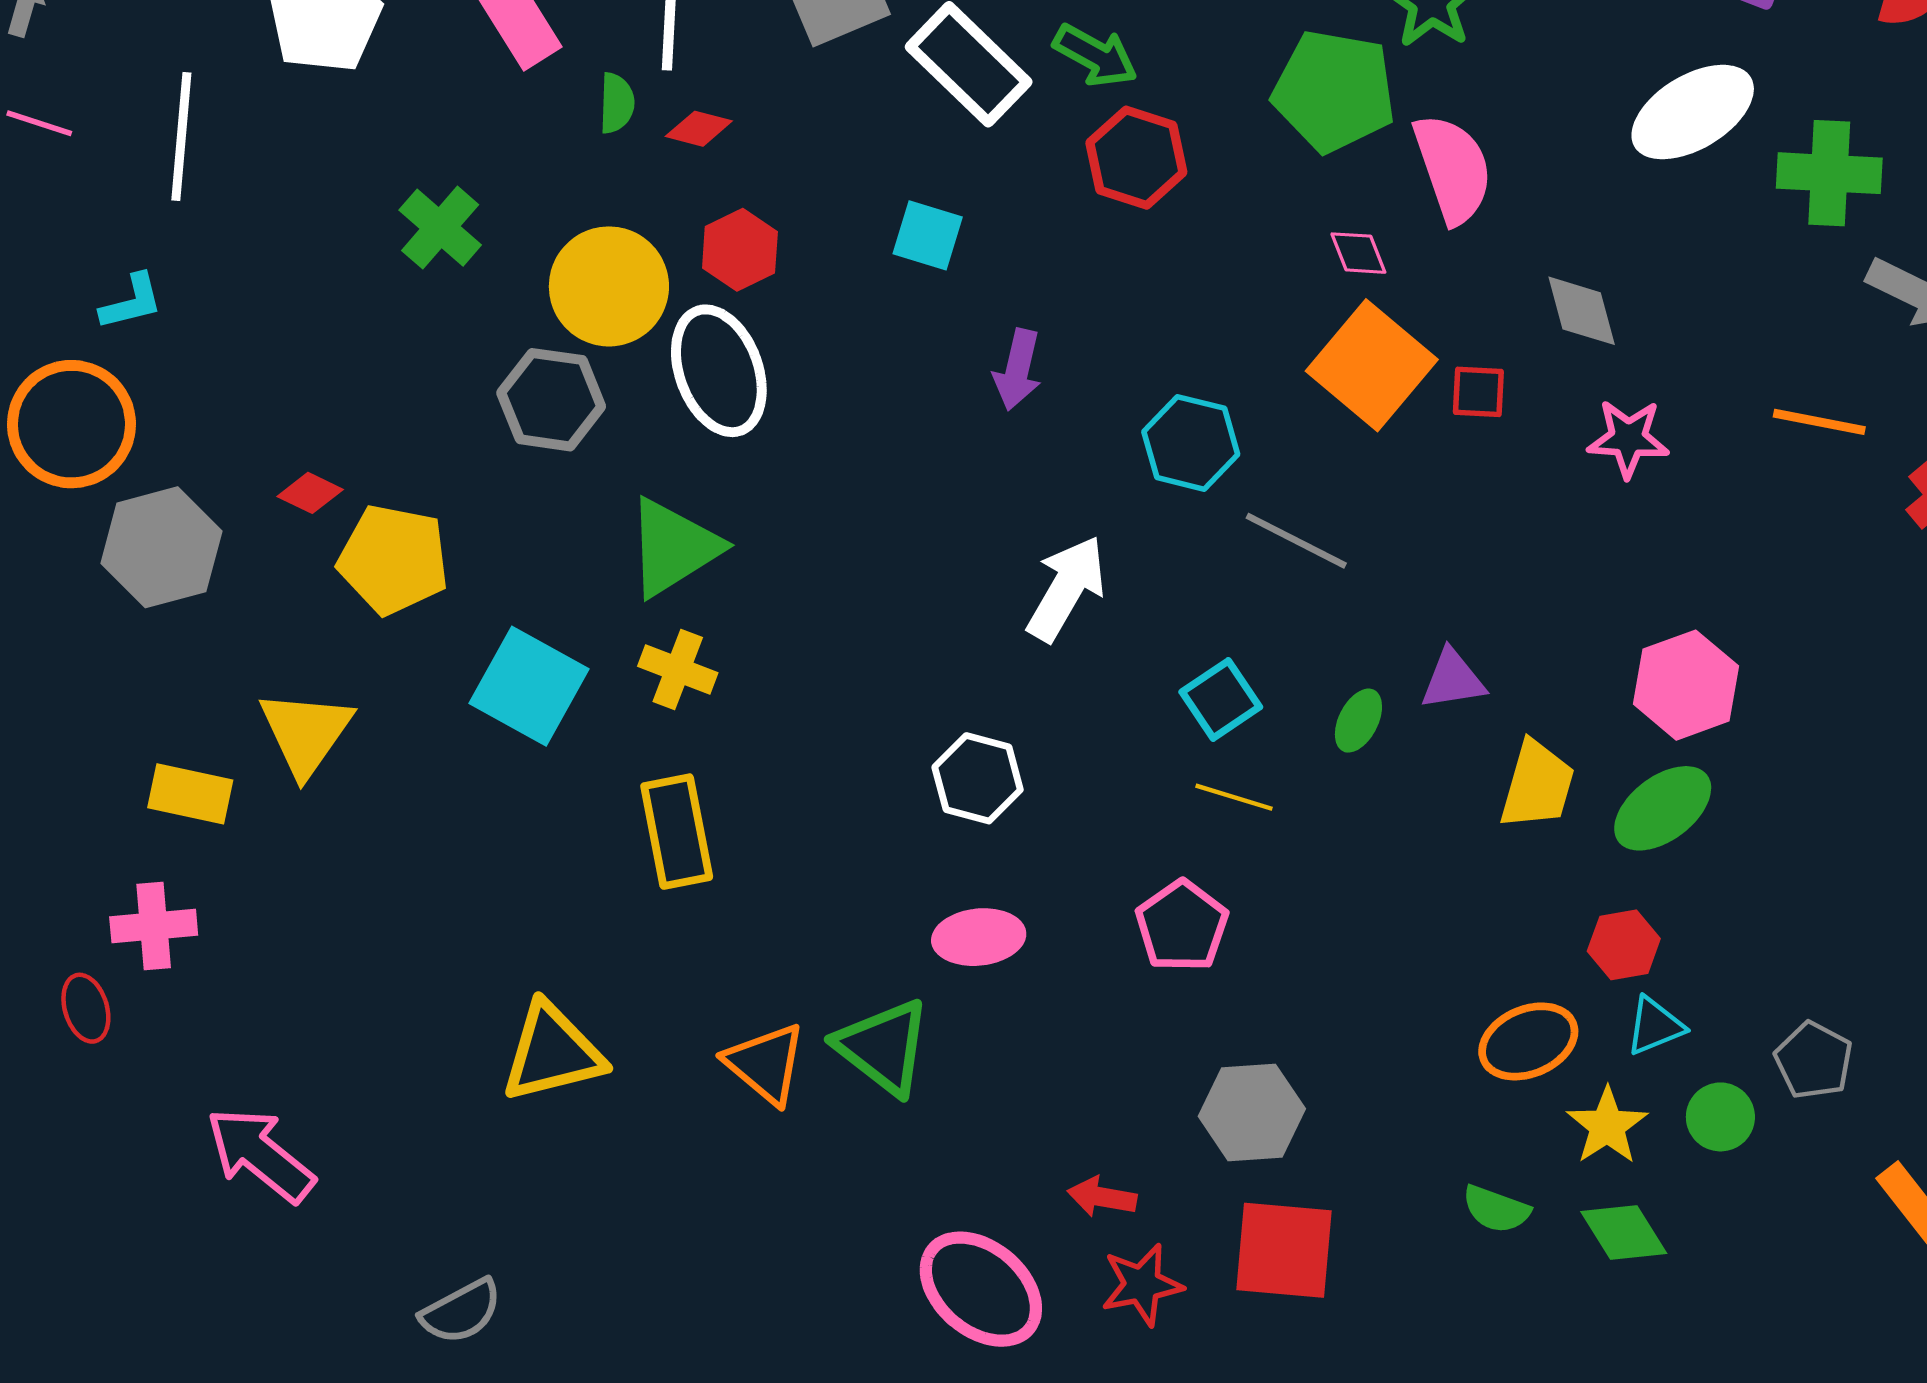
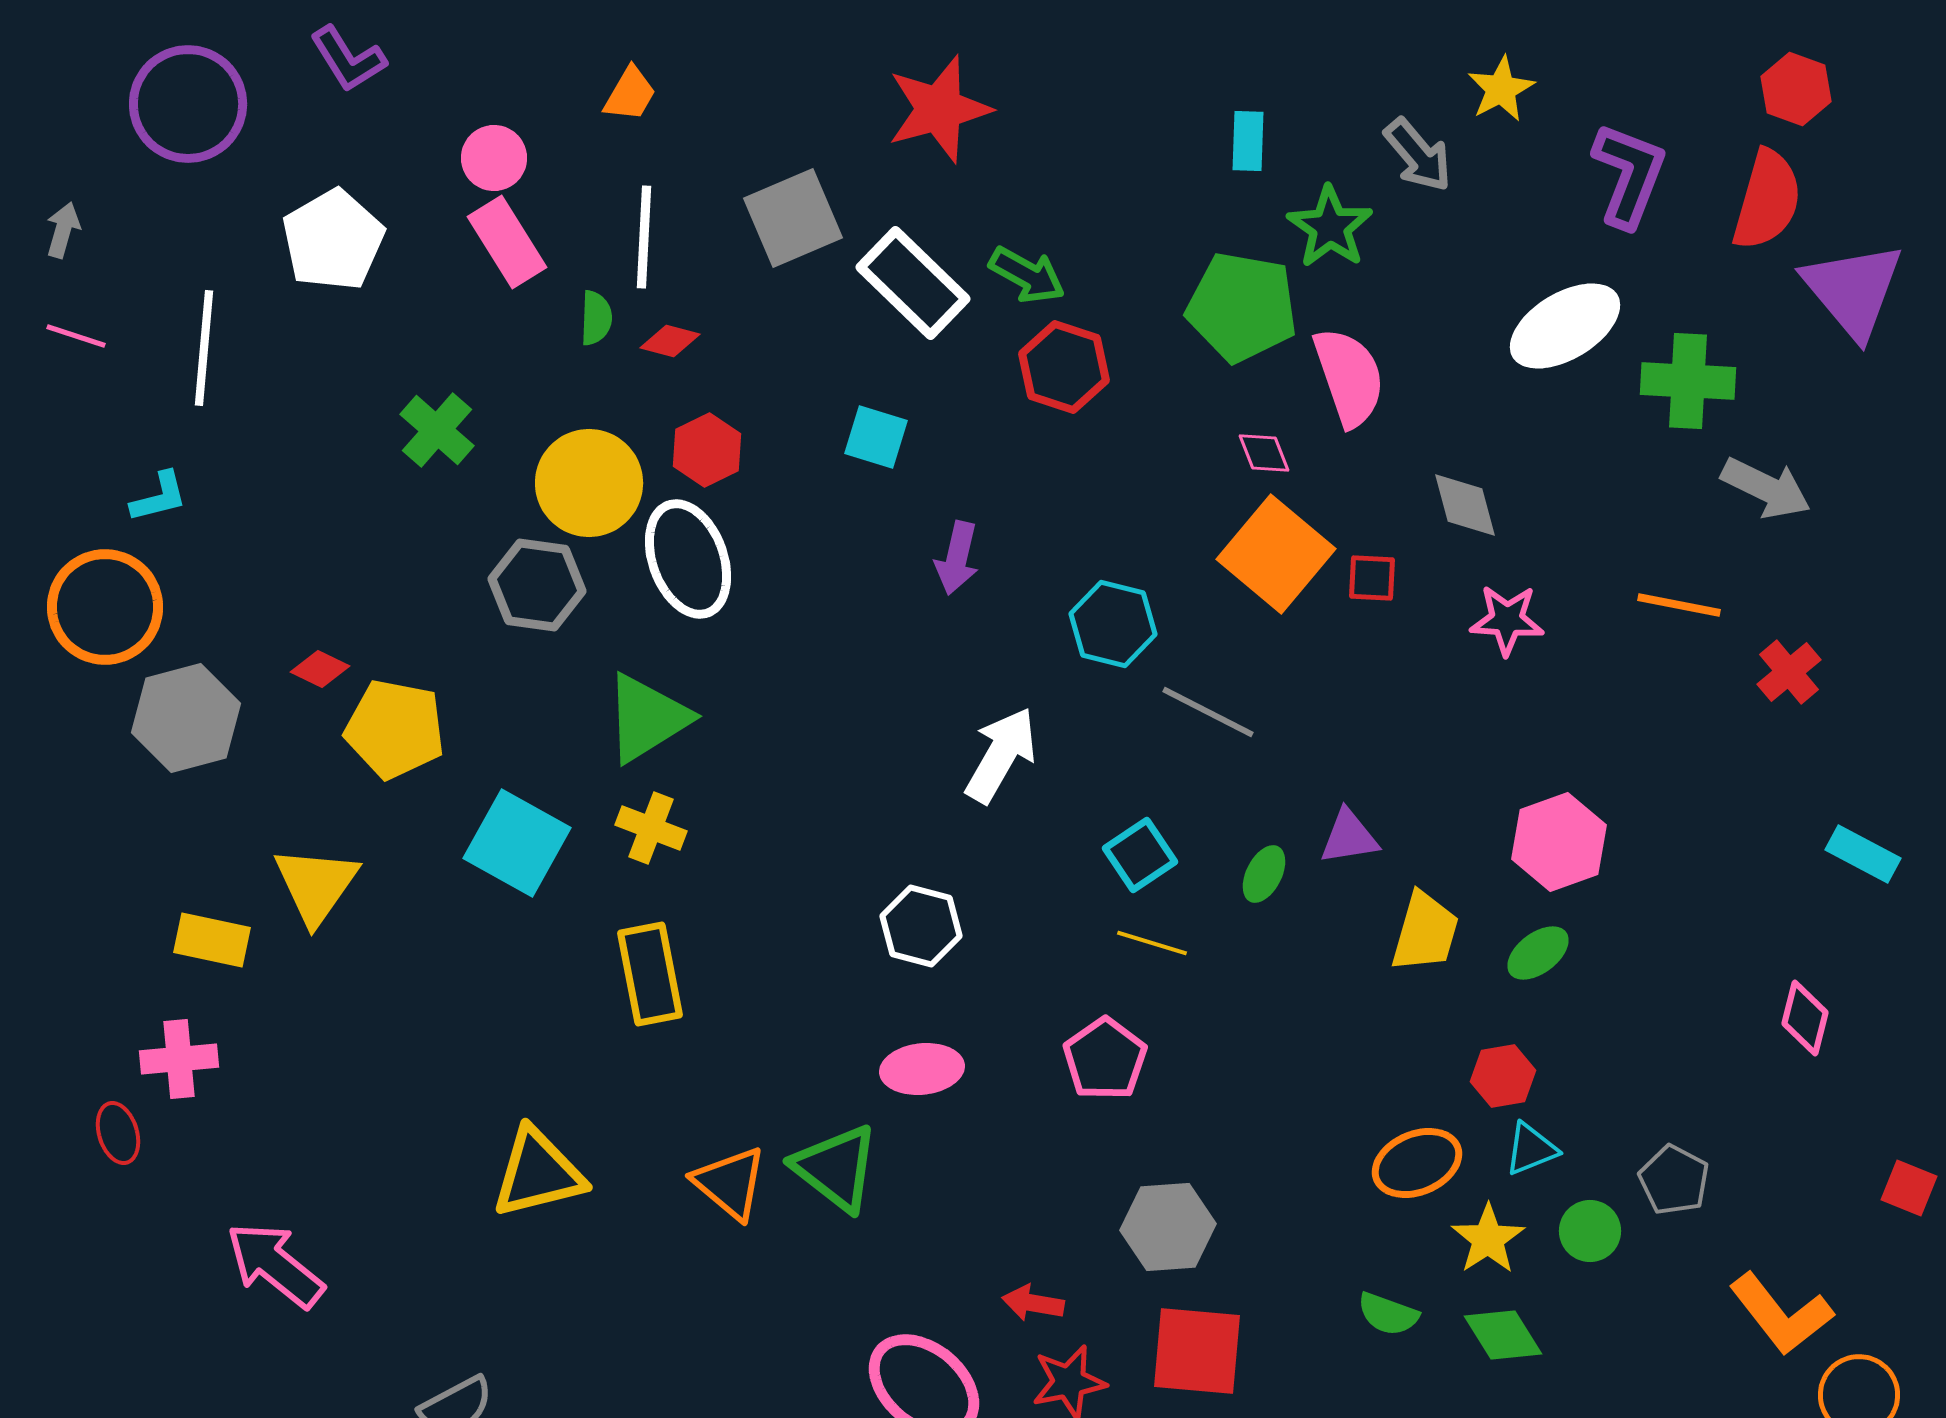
green ellipse: (1663, 808) -> (1538, 953), size x0.7

